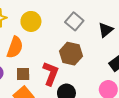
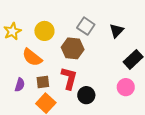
orange semicircle: (15, 47) -> (32, 57), turned 115
brown hexagon: (71, 54) -> (73, 48), moved

